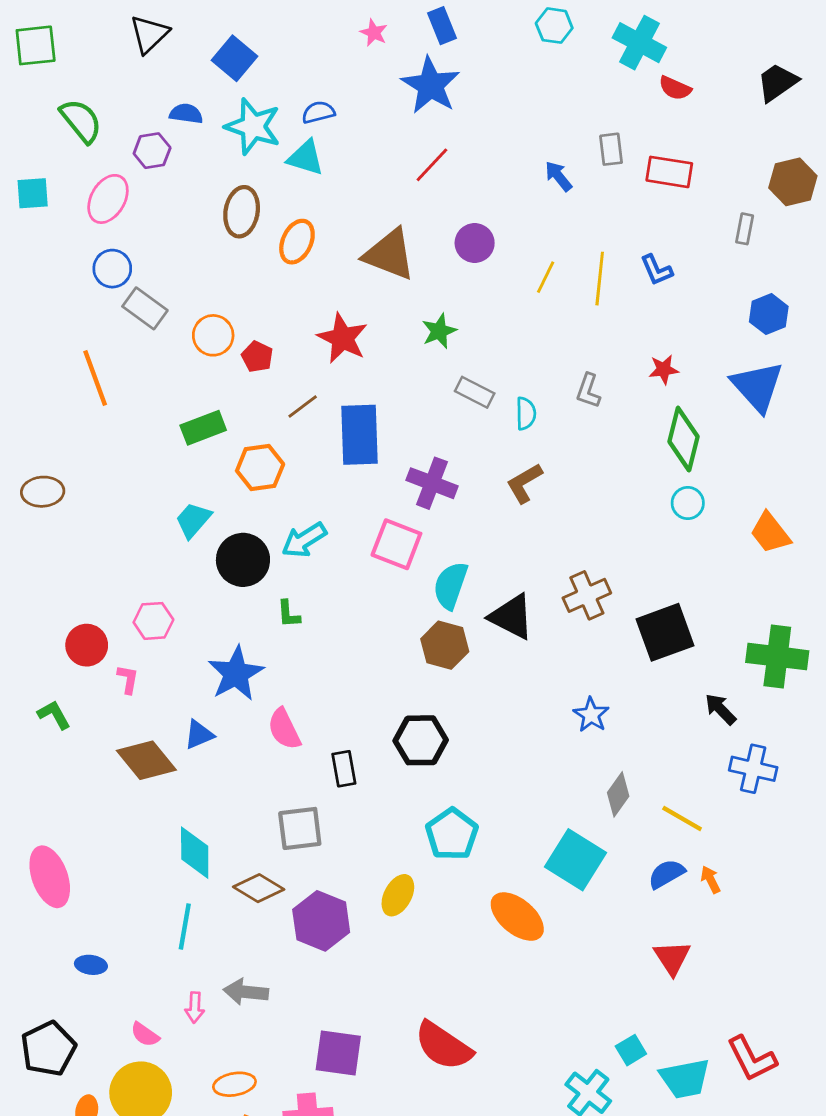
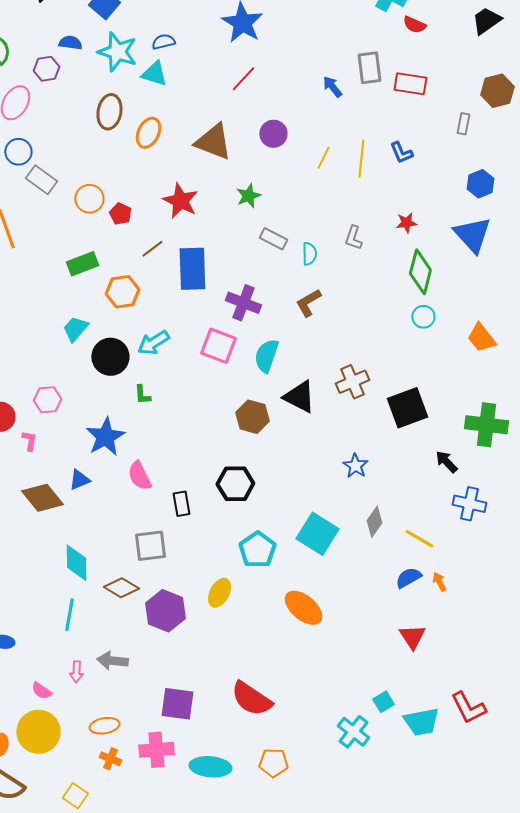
gray rectangle: (611, 149) -> (369, 68), size x1.4
cyan semicircle: (450, 585) -> (266, 356), moved
cyan square: (576, 860) -> (317, 534), moved

